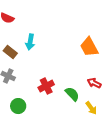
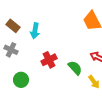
cyan arrow: (30, 42) -> (35, 31), moved

